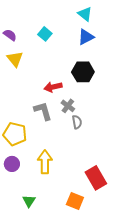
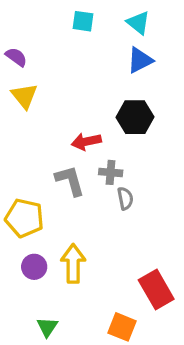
cyan square: (45, 34) -> (83, 21), moved, turned -32
gray cross: (68, 106) -> (111, 172), turned -32
purple circle: (12, 164) -> (34, 267), moved

